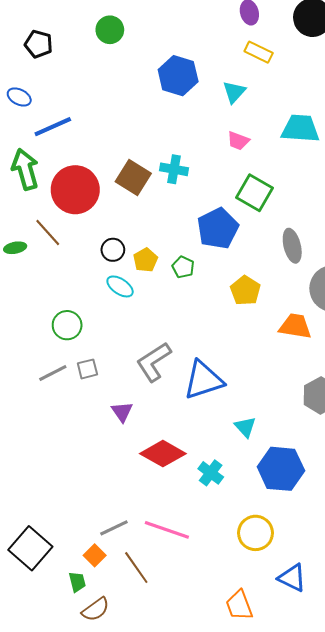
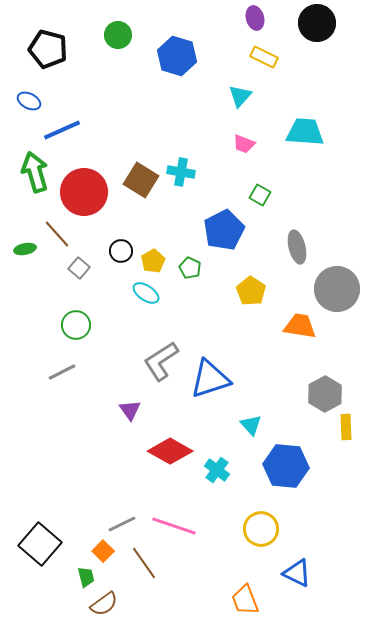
black pentagon: (39, 44) -> (48, 49), size x1.4
blue hexagon: (178, 76) -> (177, 56), moved
green square: (254, 193) -> (260, 195), size x0.6
cyan ellipse: (120, 286) -> (146, 293), moved
gray square: (87, 369) -> (79, 268), moved, turned -35

